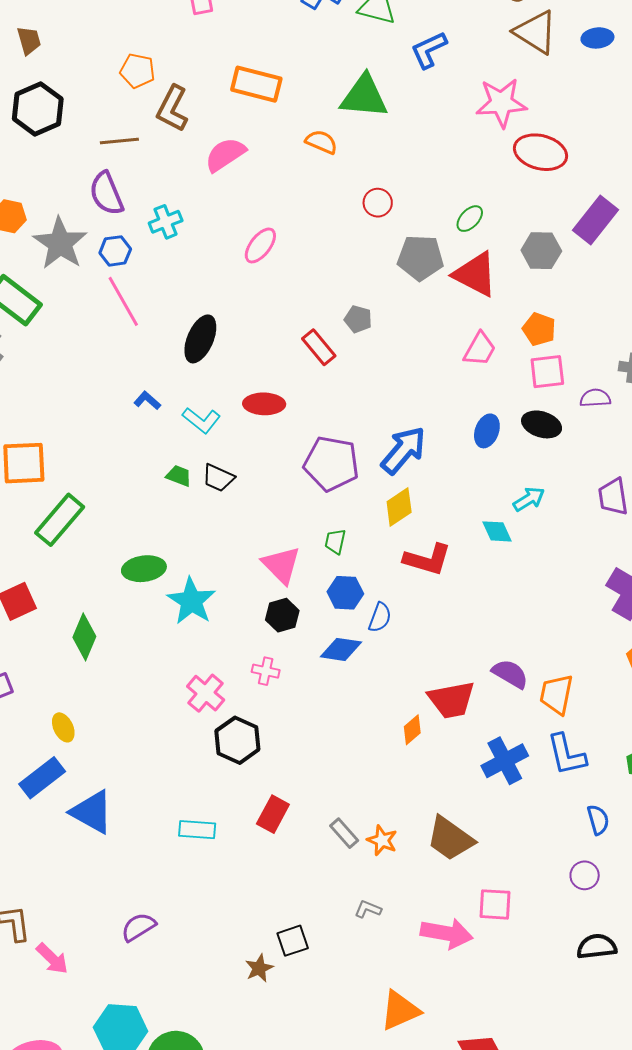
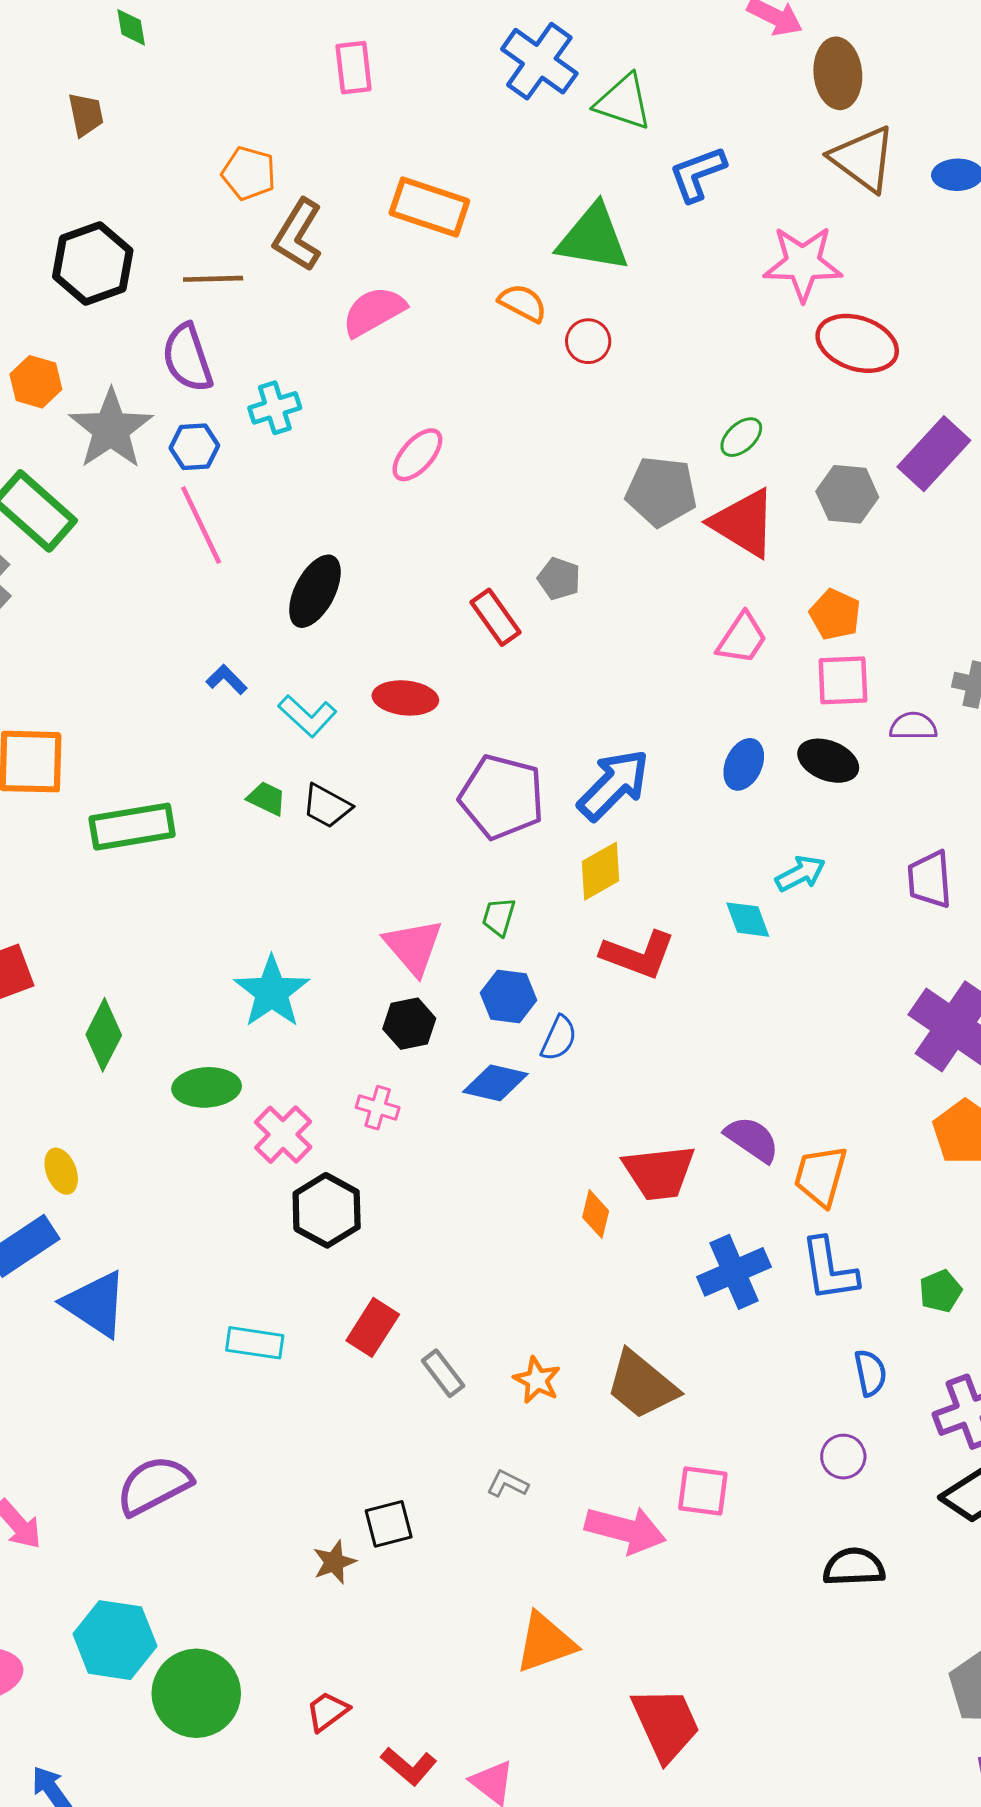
black hexagon: (38, 109) -> (93, 263), moved
red circle: (378, 203) -> (588, 341), moved
green rectangle: (60, 520) -> (132, 827), moved, turned 36
green ellipse: (144, 569) -> (207, 1087), moved
orange diamond: (412, 730) -> (596, 1214), turned -40
gray rectangle: (344, 833) -> (443, 1373), moved
purple semicircle: (138, 927) -> (154, 1485), size x1.4

